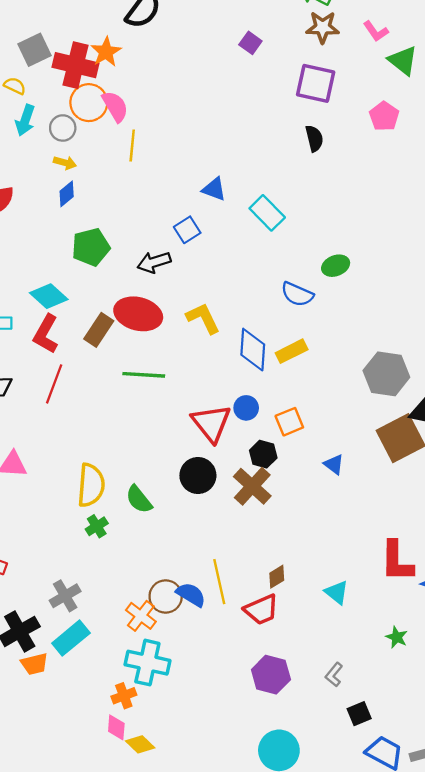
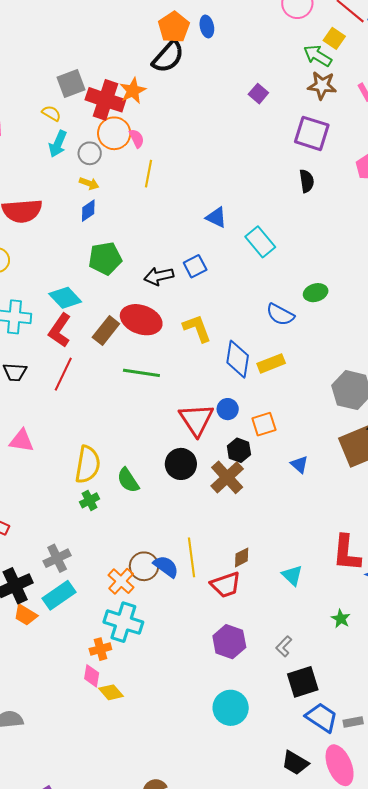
pink semicircle: (115, 106) -> (137, 138), size x0.7
blue square: (187, 230) -> (195, 266), moved
orange trapezoid: (34, 664) -> (25, 615), turned 40
black square: (359, 714) -> (303, 682), size x1.5

